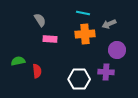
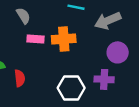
gray arrow: (109, 24) -> (108, 21), size x1.5
orange cross: (85, 34) -> (64, 39), moved

